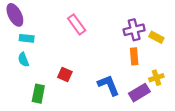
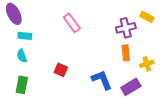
yellow rectangle: (156, 37) -> (147, 17), moved
yellow cross: (156, 78) -> (147, 64), moved
green rectangle: (38, 94) -> (22, 85), moved

